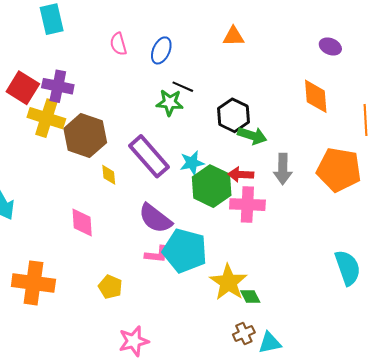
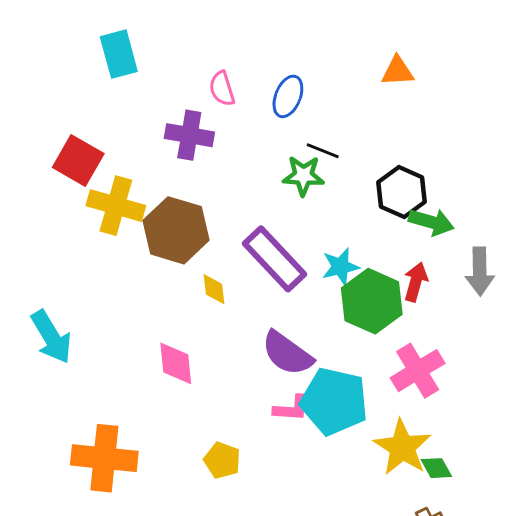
purple cross: (58, 86) -> (189, 135), moved
red arrow: (241, 174) -> (416, 282), turned 105
pink cross: (247, 205) -> (418, 371), moved, turned -32

